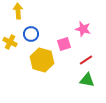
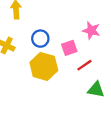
blue circle: (31, 34) -> (40, 39), moved
red line: (86, 60) -> (84, 65), moved

